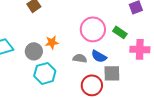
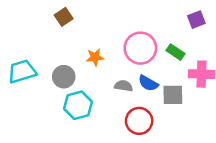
orange star: (52, 42) -> (95, 57), moved
gray square: (112, 73) -> (173, 95), moved

